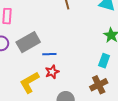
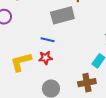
gray rectangle: (28, 42) -> (62, 15), moved

